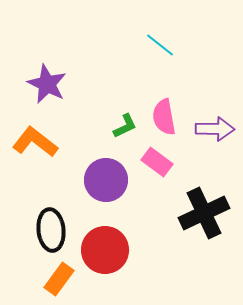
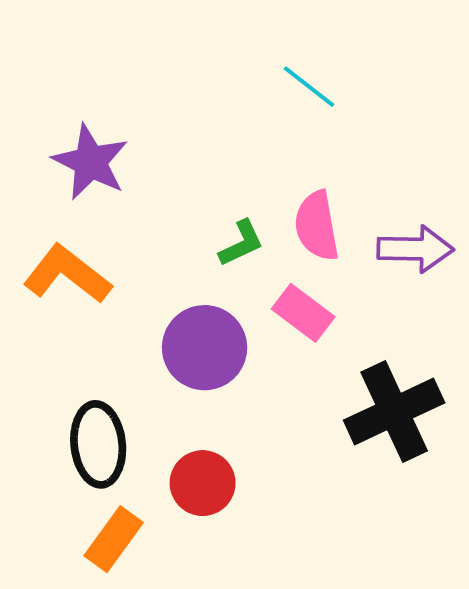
red circle: (105, 250) -> (203, 483), size x0.7

